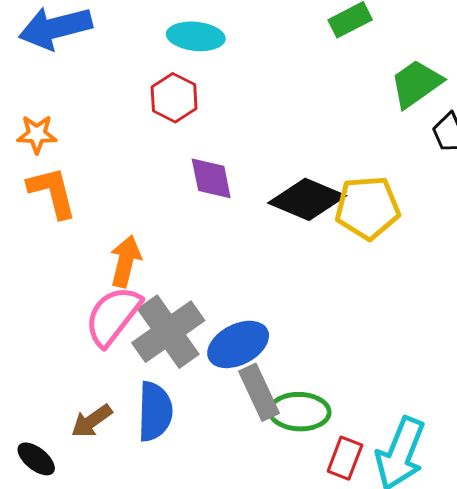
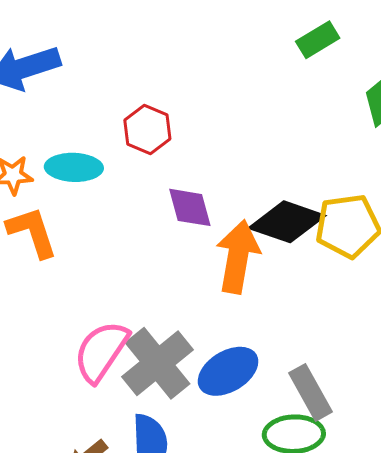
cyan ellipse: (196, 36) -> (74, 167), moved
orange arrow: (126, 261) -> (238, 257), moved, size x1.4
gray rectangle: (259, 392) -> (311, 392), moved

